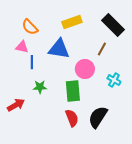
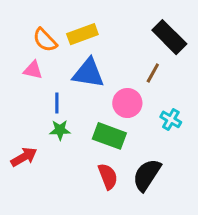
yellow rectangle: (72, 22) -> (82, 34), moved
blue line: (32, 62) -> (57, 103), moved
green rectangle: (73, 91) -> (109, 136), turned -65

